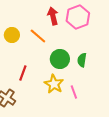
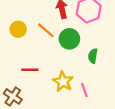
green circle: (60, 59) -> (69, 39), moved
red line: (23, 73) -> (30, 70), turned 70

